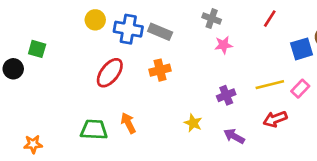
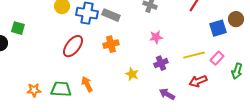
pink star: (224, 45) -> (156, 37), moved
yellow star: (193, 123) -> (132, 74), moved
orange star: (33, 144) -> (34, 90), moved

